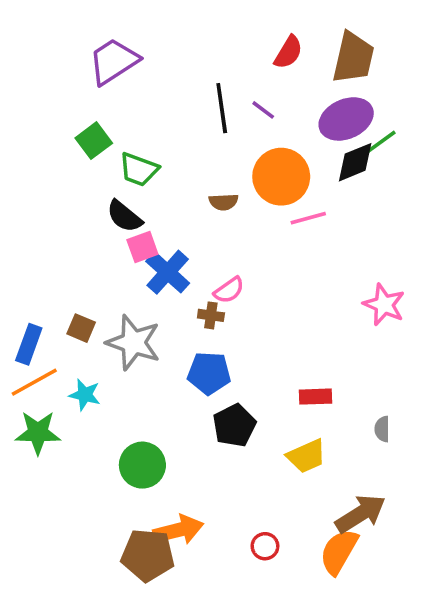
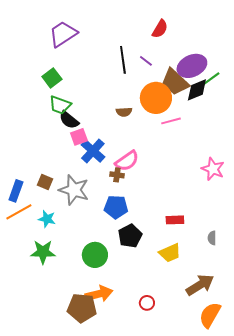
brown trapezoid: (353, 58) -> (175, 82), moved, turned 120
green trapezoid: (139, 169) -> (60, 105), moved
pink semicircle: (229, 290) -> (127, 161), size x1.4
green star: (38, 433) -> (43, 252), moved
green circle: (142, 465) -> (95, 255), moved
orange semicircle: (339, 552) -> (210, 315), moved

